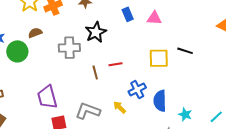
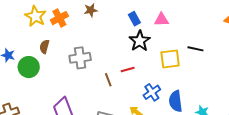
black star: (96, 32) -> (140, 41), moved
brown semicircle: (35, 33) -> (44, 47), turned -48

